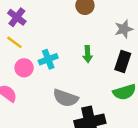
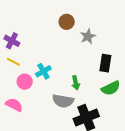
gray star: (124, 29) -> (88, 36), moved
green arrow: (88, 54) -> (76, 83), moved

